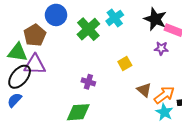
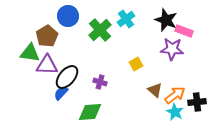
purple star: (161, 48) -> (172, 49), size x1.6
black ellipse: (20, 77) -> (67, 77), moved
blue semicircle: (14, 100) -> (61, 93), moved

